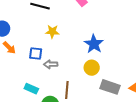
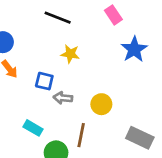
blue star: (94, 44) -> (134, 49), moved
yellow circle: (92, 68) -> (101, 104), moved

